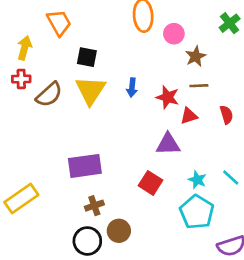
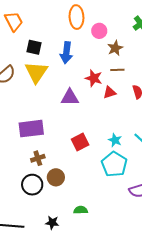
blue arrow: (132, 88) -> (66, 53), moved, size x1.5
purple triangle: (168, 144) -> (70, 97), moved
red square: (151, 183) -> (80, 142), turned 30

